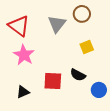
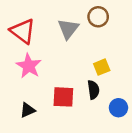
yellow square: (87, 47) -> (102, 67), moved
black semicircle: (78, 75) -> (93, 90), turned -126

